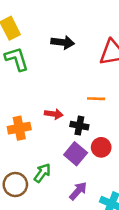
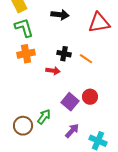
orange line: (96, 99) -> (86, 59), turned 32
black cross: (79, 126) -> (64, 54), moved
orange cross: (19, 128) -> (26, 54), moved

